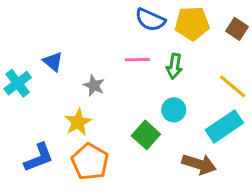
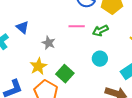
green arrow: (174, 66) -> (100, 31), turned 56
green square: (146, 135) -> (65, 74), moved

